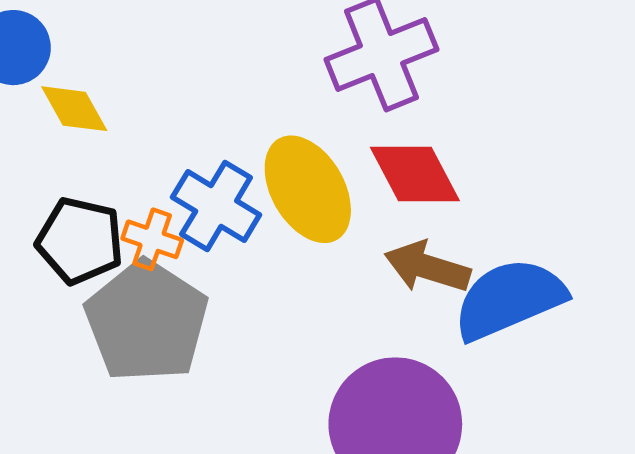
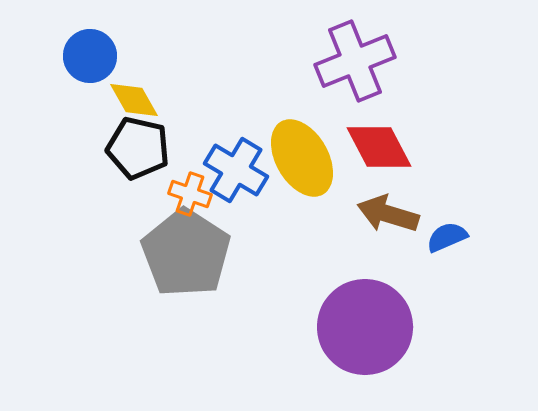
black pentagon: (80, 241) -> (138, 148), moved
blue semicircle: (509, 299) -> (447, 237), size x0.5

